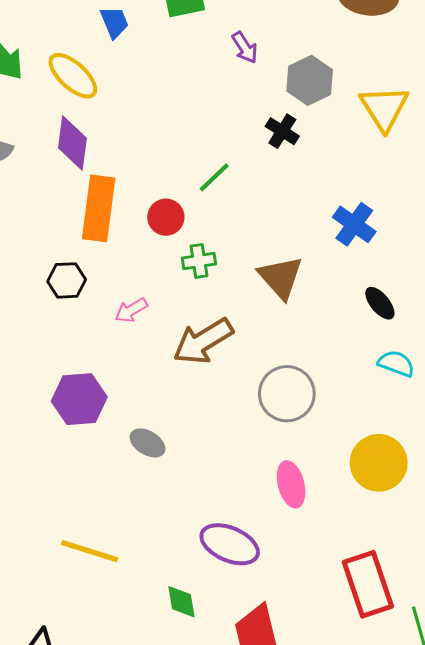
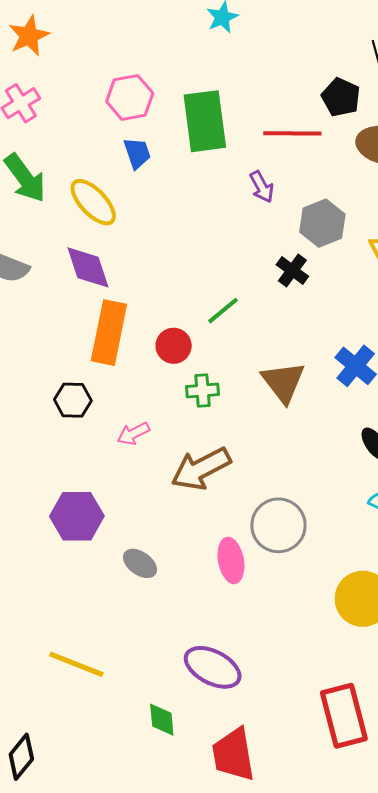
purple diamond: (72, 143) -> (88, 267), turned -30
brown triangle: (281, 277) -> (283, 382), moved
pink ellipse: (291, 484) -> (231, 560), moved

